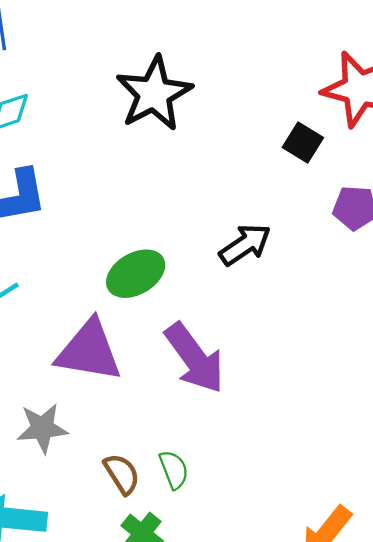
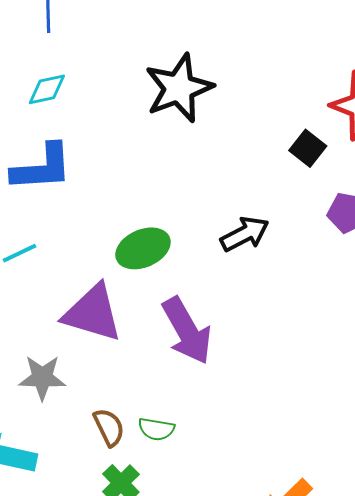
green semicircle: (174, 470) -> (156, 429), turned 114

